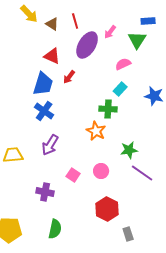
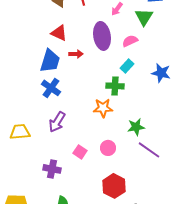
purple ellipse: (87, 45) -> (102, 36), moved, turned -40
red arrow: (69, 77) -> (76, 54), turned -128
orange star: (96, 131) -> (103, 108), turned -30

